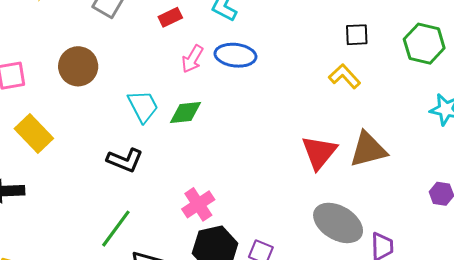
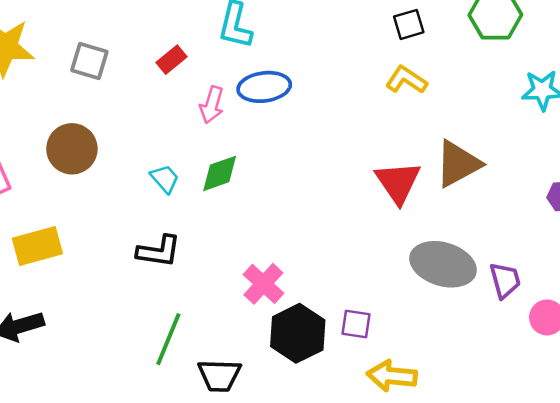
cyan trapezoid: (143, 106) -> (165, 179), size x0.7
yellow rectangle: (34, 134) -> (37, 246), turned -48

